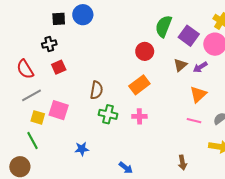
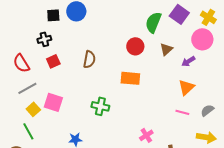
purple square: (189, 36) -> (179, 14), moved
brown triangle: (180, 65) -> (166, 49), moved
orange rectangle: (139, 85) -> (130, 78), turned 42
brown semicircle: (96, 90) -> (89, 59), moved
pink cross: (139, 116) -> (146, 135), moved, turned -32
yellow square: (38, 117) -> (33, 109), turned 32

